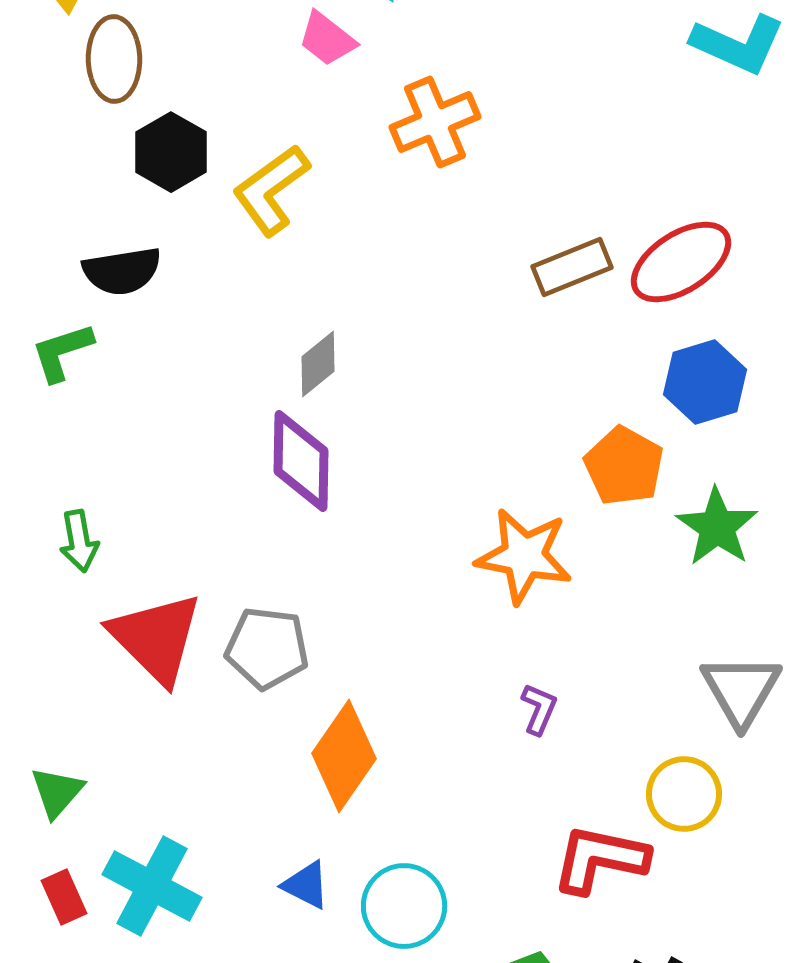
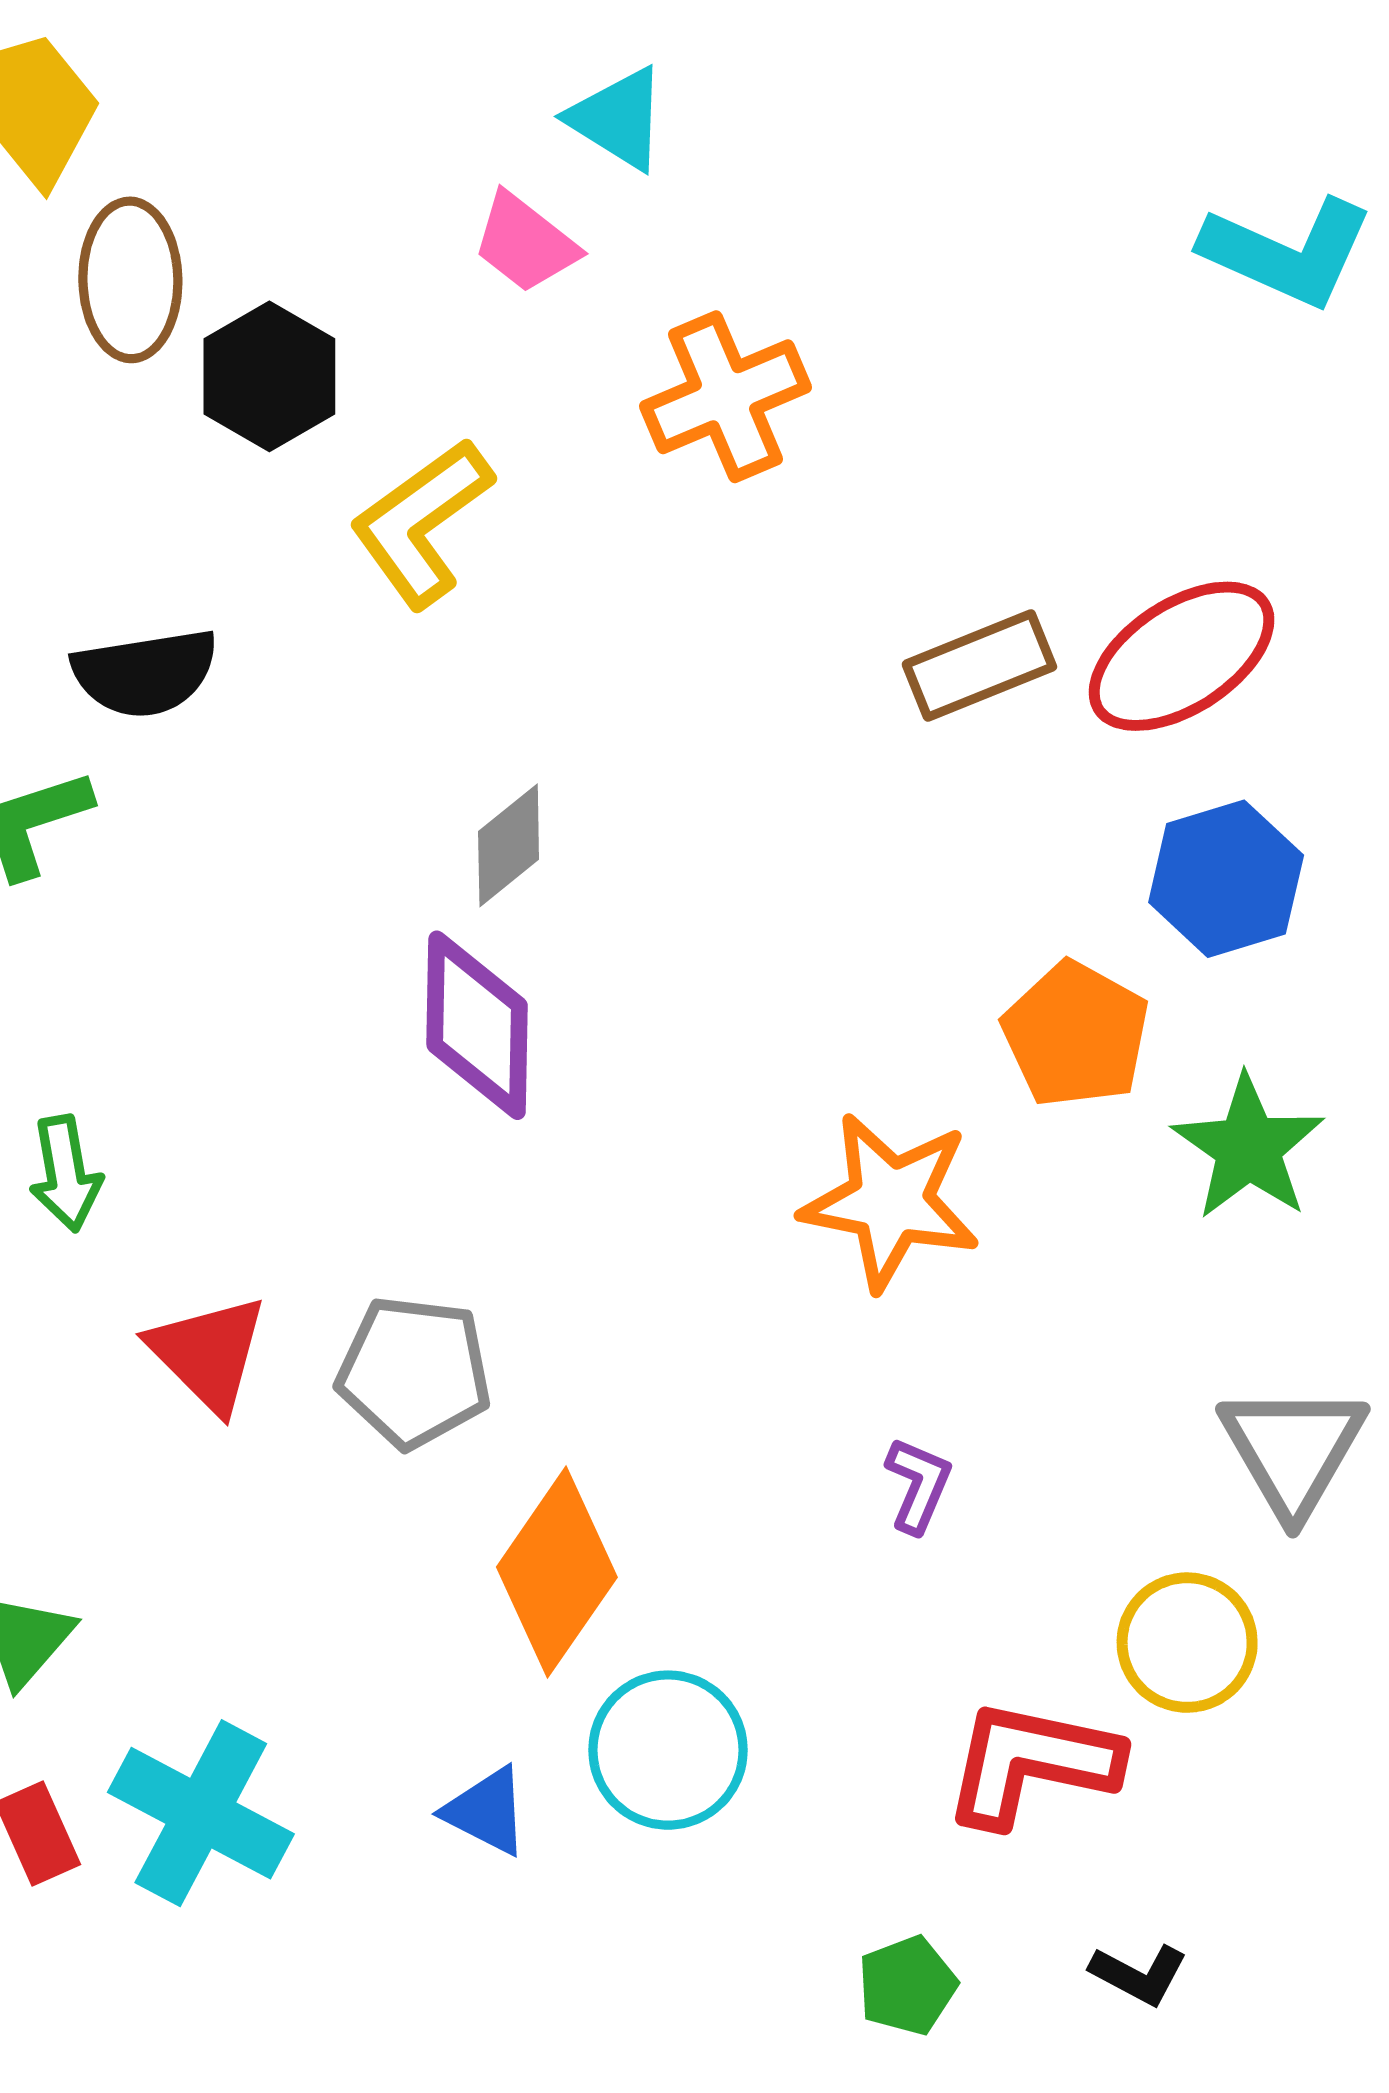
black hexagon: (171, 152) -> (269, 376), moved
red triangle: (156, 638) -> (208, 1353), size x0.7
cyan circle: (404, 906) -> (668, 1750), moved

